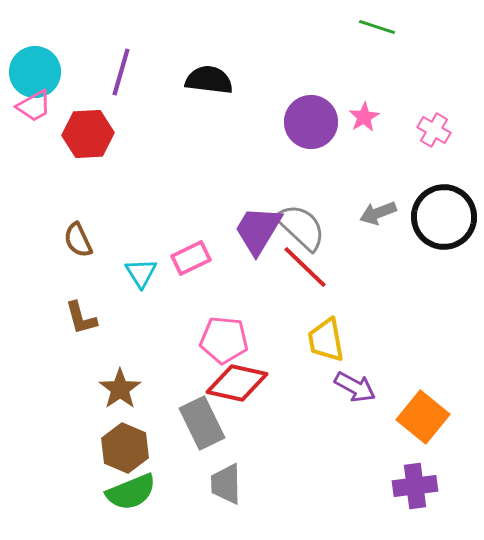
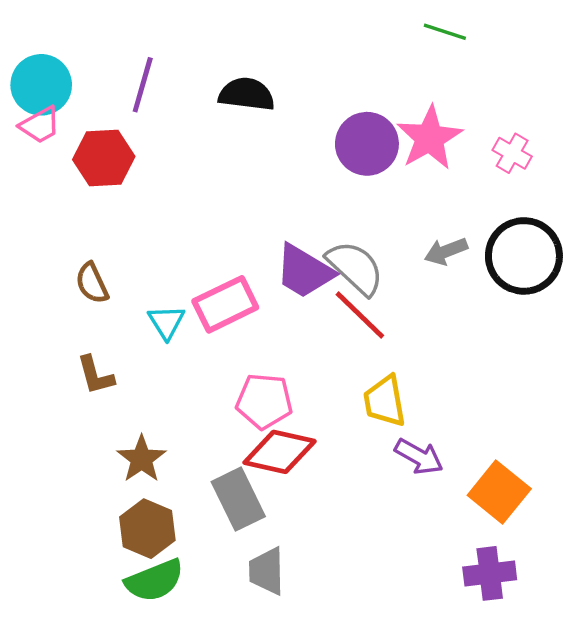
pink star: (364, 117) -> (429, 138), size x1.8
purple trapezoid: (258, 230) -> (304, 271), turned -90
pink rectangle: (191, 258) -> (225, 304), size x1.4

